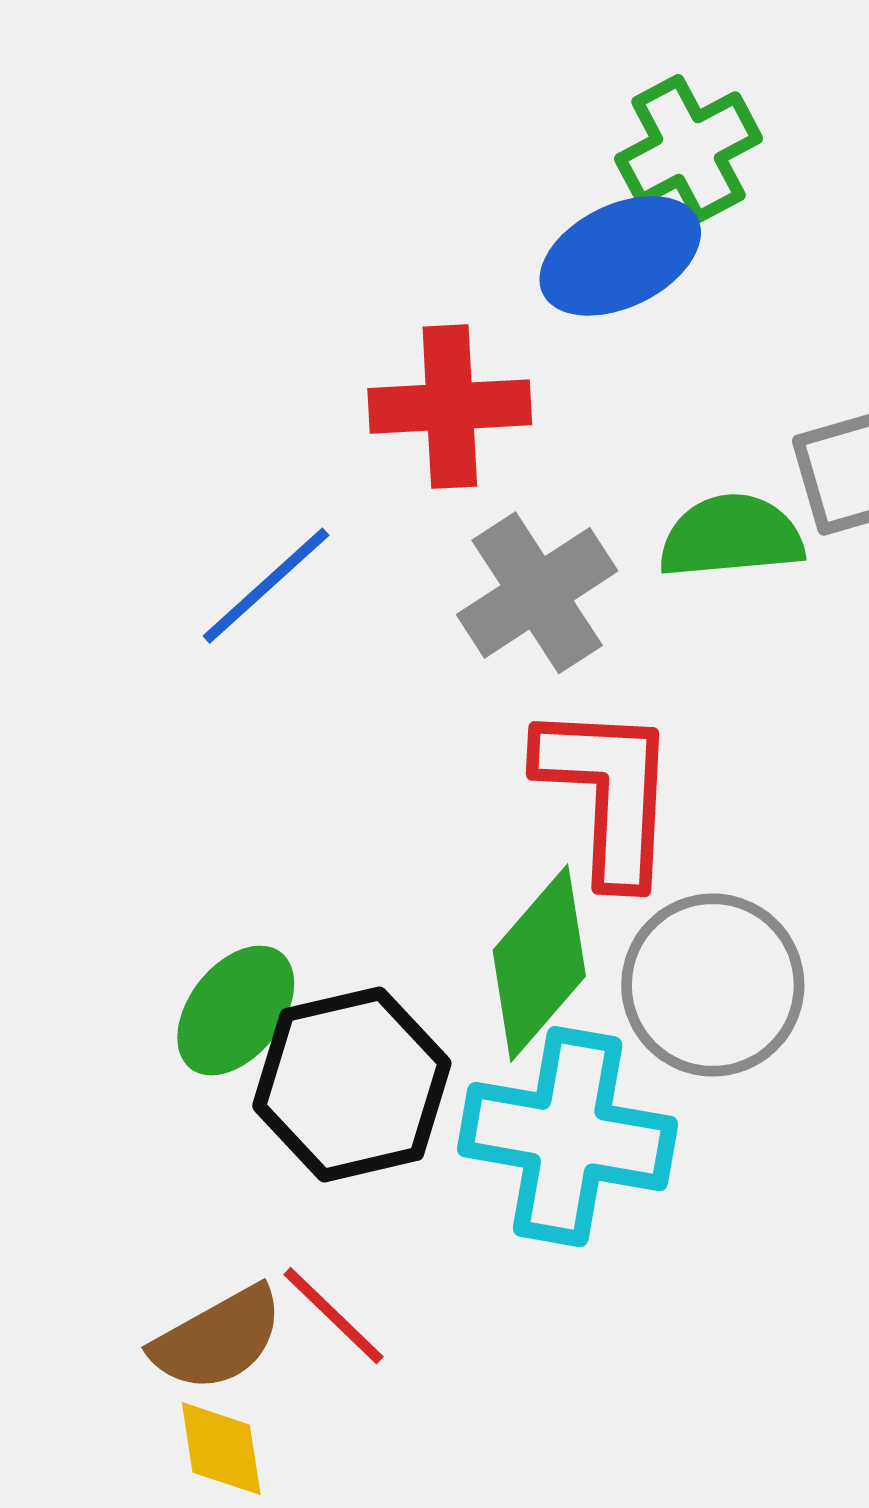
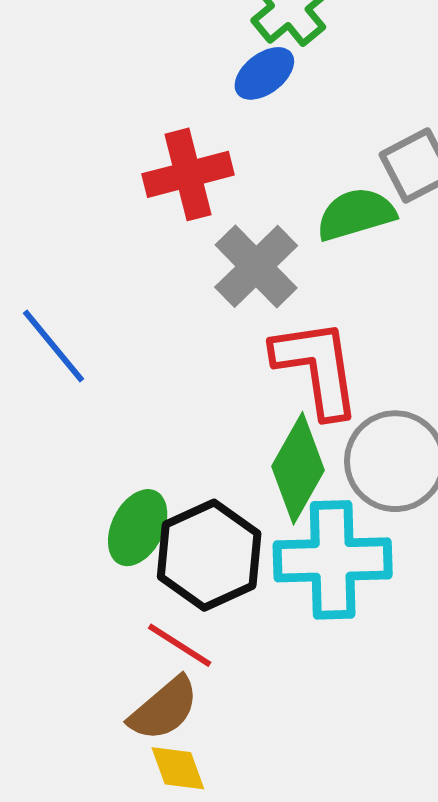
blue ellipse: (620, 256) -> (264, 73), size x0.7
blue line: (266, 586) -> (53, 346), moved, turned -76
red line: (333, 1316) -> (180, 645), moved

